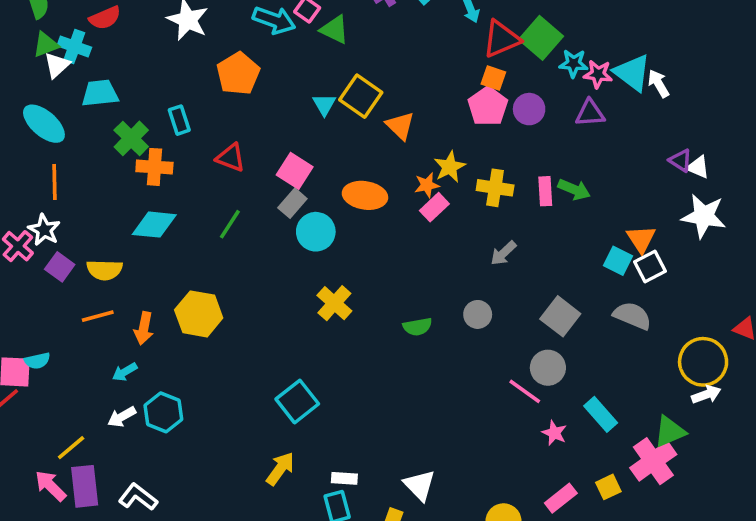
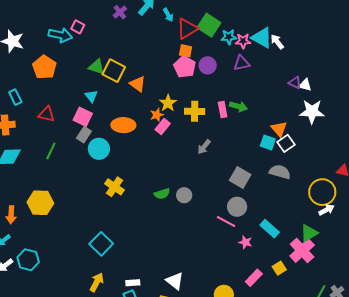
green triangle: (335, 30) -> (96, 67), moved
cyan triangle: (324, 104) -> (91, 96), moved
gray circle: (478, 314) -> (184, 195), moved

